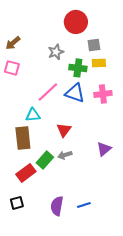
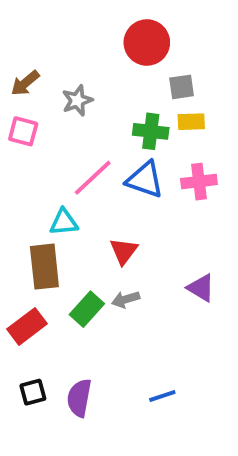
gray star: (56, 52) -> (77, 100), moved
purple triangle: (104, 149) -> (201, 288), turned -49
red rectangle: (26, 173) -> (27, 326), moved
purple semicircle: (57, 206) -> (79, 398), moved

